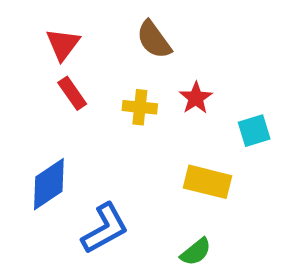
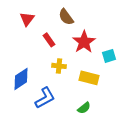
red rectangle: (72, 93) -> (49, 40), moved
red star: (196, 98) -> (84, 42), size x1.6
yellow cross: (140, 107) -> (59, 66), moved

